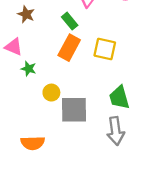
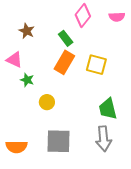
gray square: (74, 110) -> (59, 141), moved
orange semicircle: (33, 143) -> (16, 147), moved

